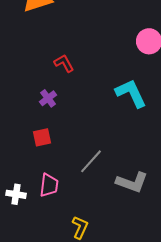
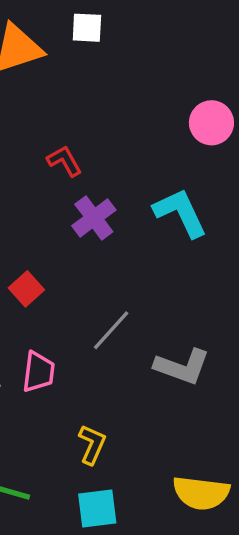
purple cross: (48, 98) -> (94, 218), moved, size x1.4
red square: (42, 137) -> (26, 289), turned -30

